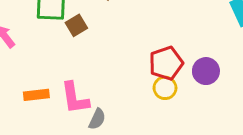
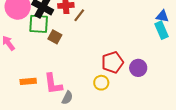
brown square: (76, 25) -> (55, 37), turned -32
yellow circle: (165, 88) -> (101, 83), moved

